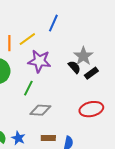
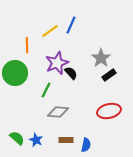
yellow line: (27, 39) -> (50, 31), moved
purple star: (39, 61) -> (57, 63), turned -30
black semicircle: (74, 67) -> (71, 73), moved

